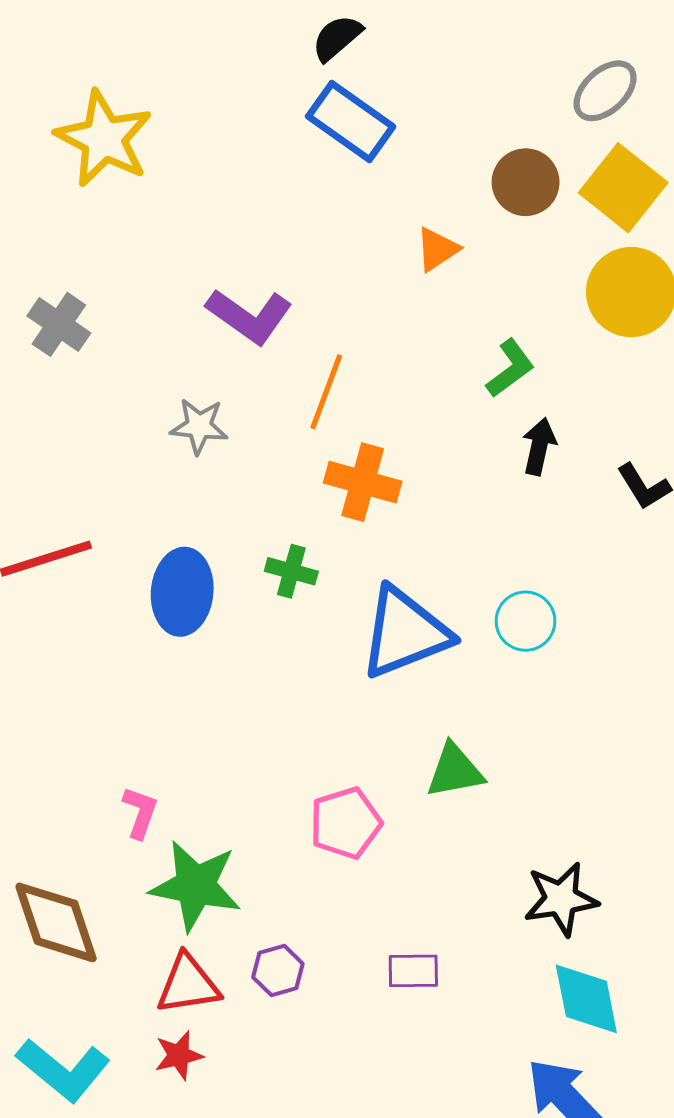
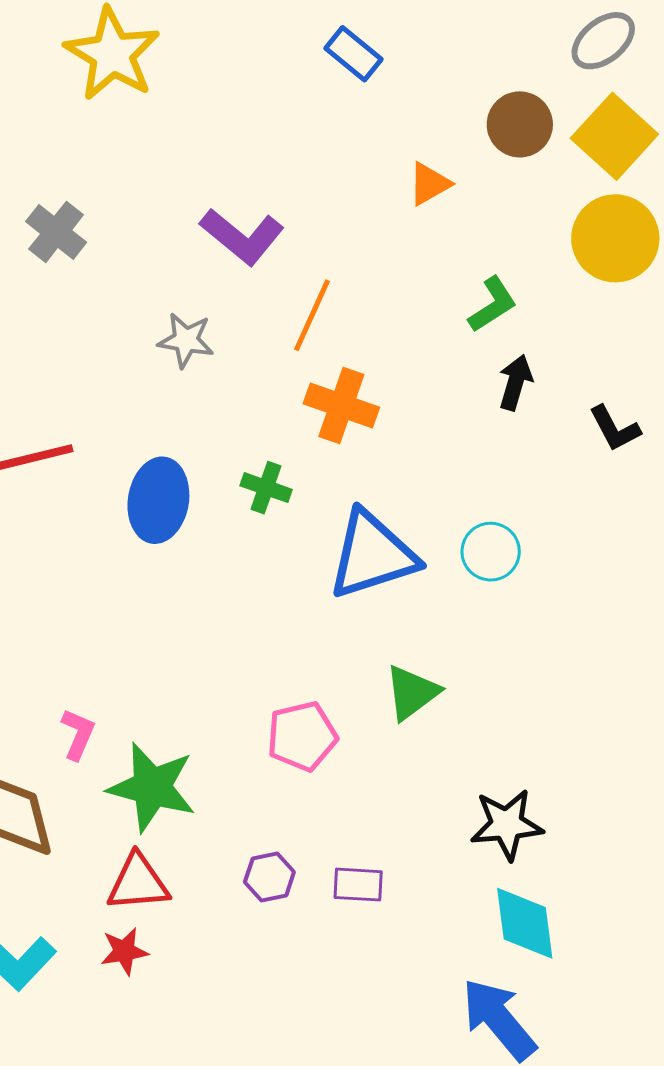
blue rectangle: (351, 121) -> (354, 54), size x0.7
green triangle: (455, 771) -> (412, 693), turned -30
pink L-shape: (140, 812) -> (78, 734), moved
purple hexagon: (278, 971) -> (269, 877), moved

